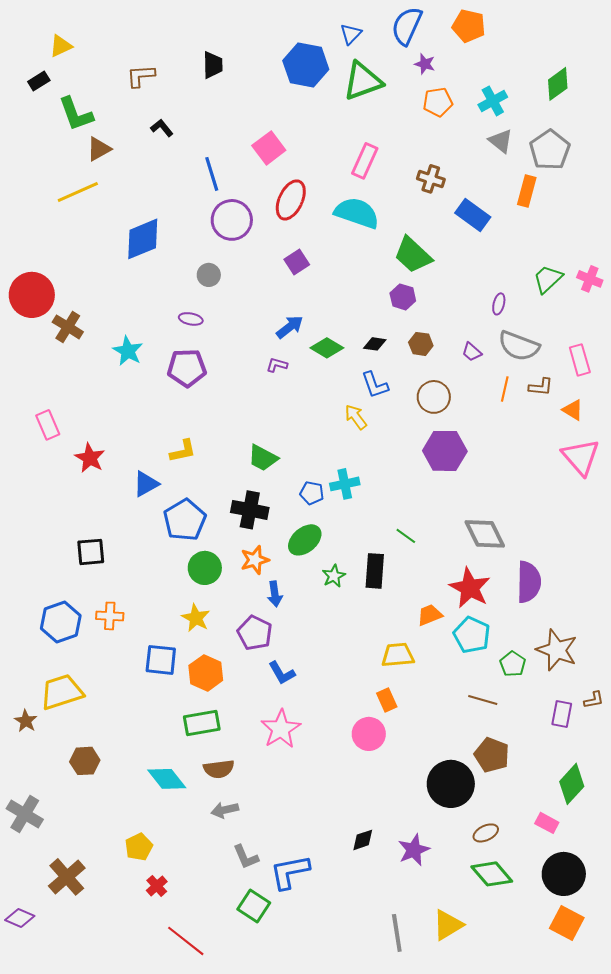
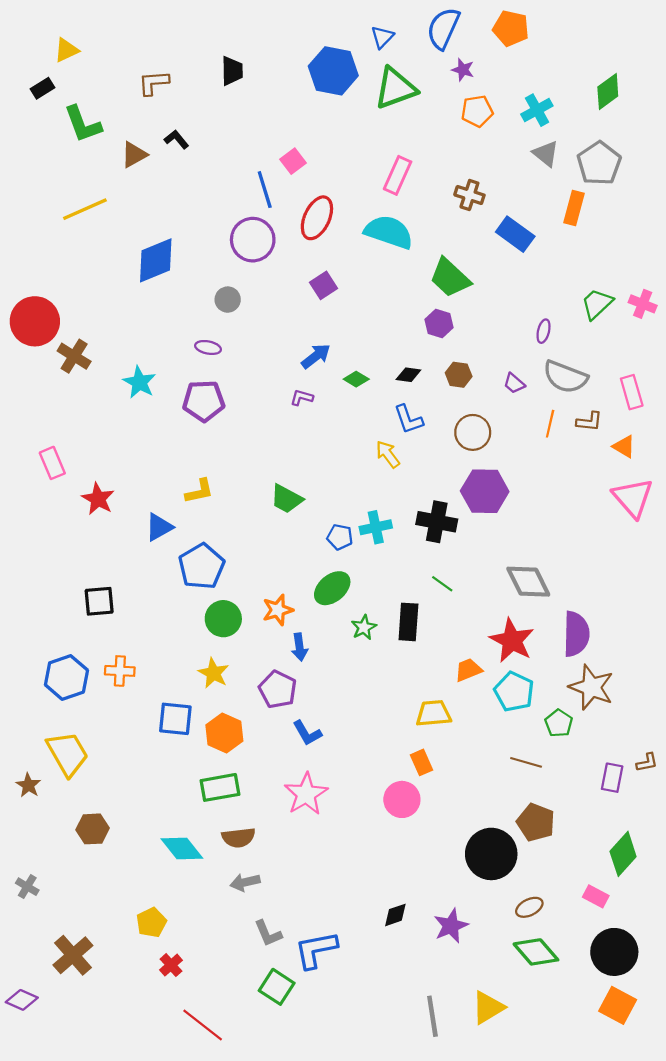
pink square: (269, 148) -> (293, 161), size x0.7
brown triangle: (99, 149) -> (134, 155), moved
blue line: (212, 174) -> (265, 190), moved
green diamond: (327, 348) -> (356, 379), size x0.7
black cross: (250, 510) -> (437, 522), moved
brown star: (557, 650) -> (591, 687), moved
yellow trapezoid: (62, 692) -> (68, 754), turned 78
gray cross: (25, 814) -> (27, 887), size x0.6

